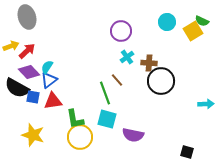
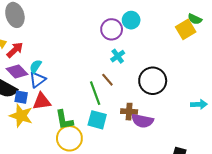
cyan circle: (167, 22) -> (131, 20), moved
brown cross: (149, 63) -> (129, 112), moved
yellow star: (33, 135) -> (21, 116), moved
purple semicircle: (133, 135) -> (142, 121), moved

